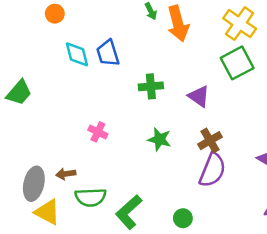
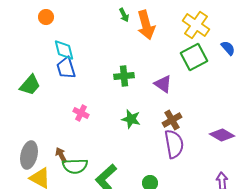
blue trapezoid: (108, 53) -> (66, 68), moved
green trapezoid: (19, 93) -> (30, 85), moved
purple semicircle: (212, 170) -> (174, 144), turned -32
brown arrow: (66, 174) -> (61, 155), moved, turned 70

